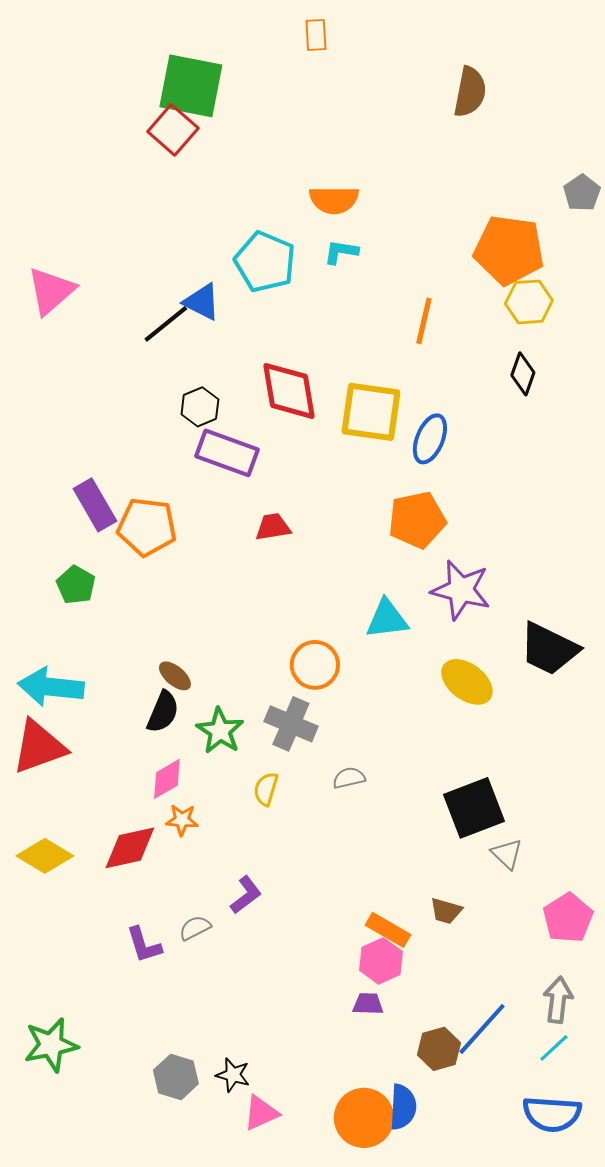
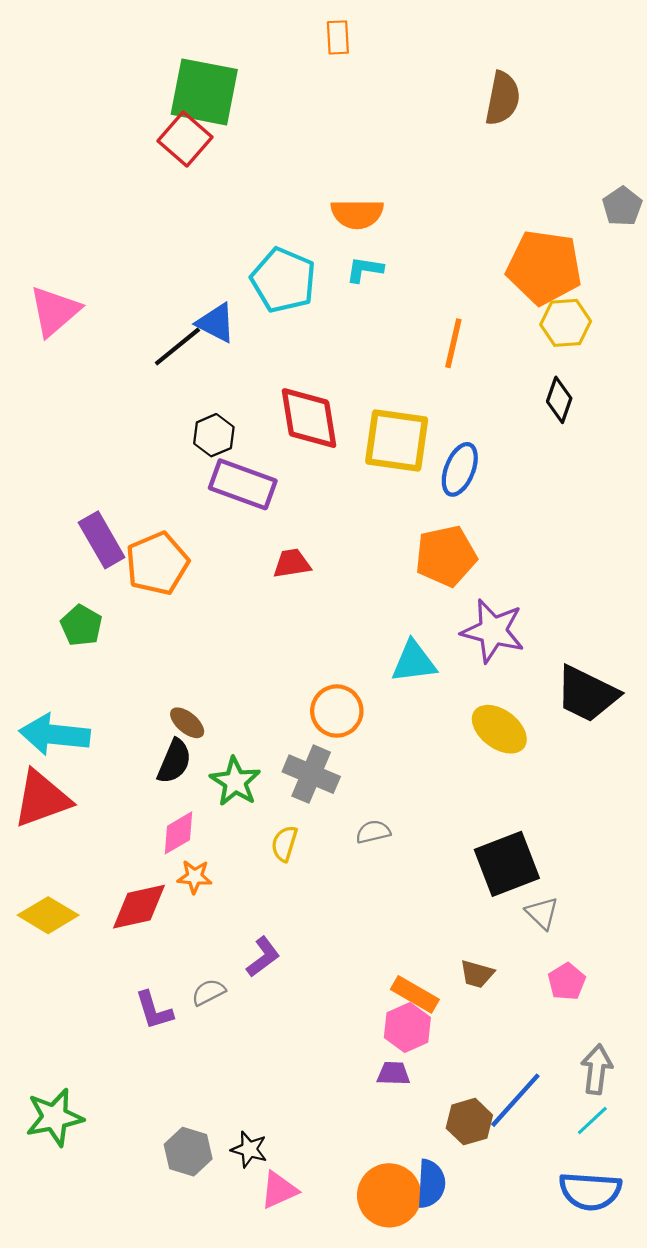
orange pentagon: (147, 527) -> (157, 563), turned -30
pink pentagon: (568, 918) -> (567, 982), moved, size x0.7

